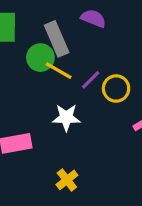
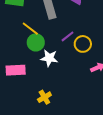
green circle: (40, 58) -> (36, 42), moved
yellow line: (59, 71) -> (30, 29), moved

